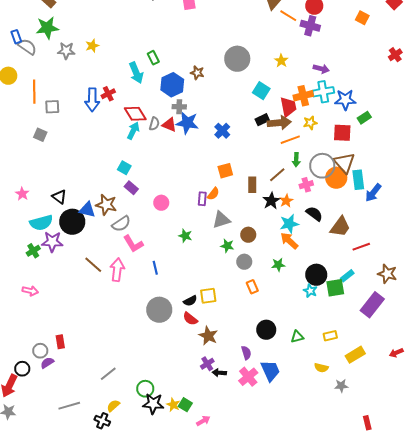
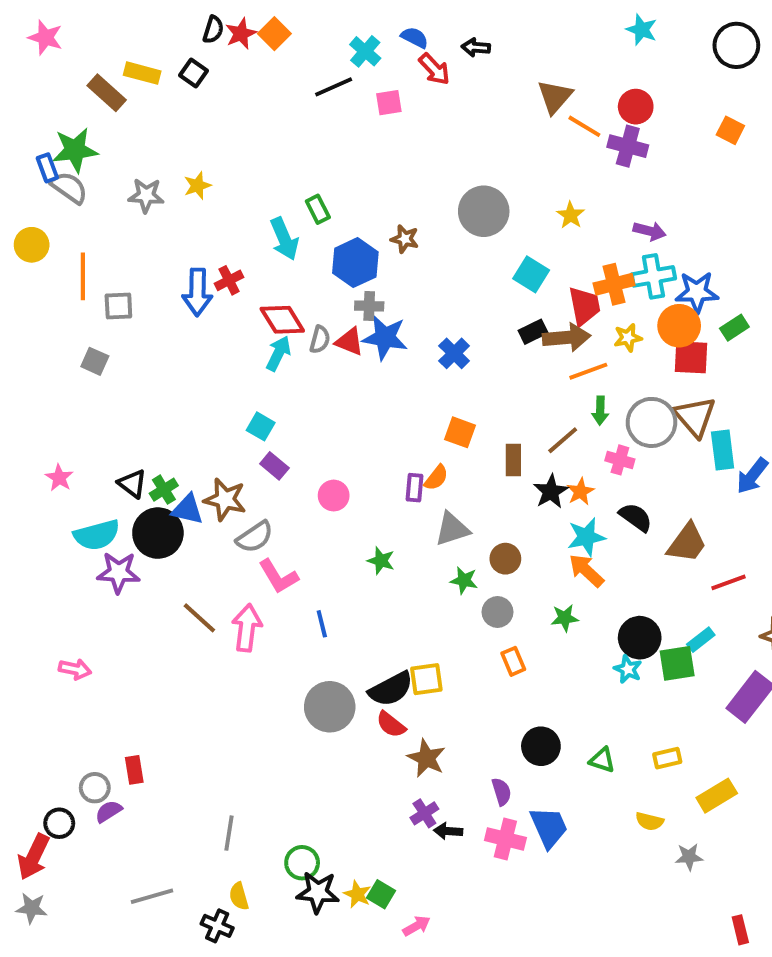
green star: (47, 28) -> (75, 150), moved
orange square: (225, 171) -> (460, 432), turned 35
orange circle: (336, 178) -> (679, 326), moved
pink cross: (306, 185) -> (620, 460), turned 32
green cross: (33, 251) -> (164, 490), moved
black semicircle: (190, 301) -> (391, 689), size x1.6
green triangle: (297, 337) -> (602, 760), turned 32
gray line: (108, 374) -> (229, 833), turned -42
pink cross: (248, 377) -> (505, 839), turned -36
yellow semicircle: (113, 406) -> (239, 896), turned -64

